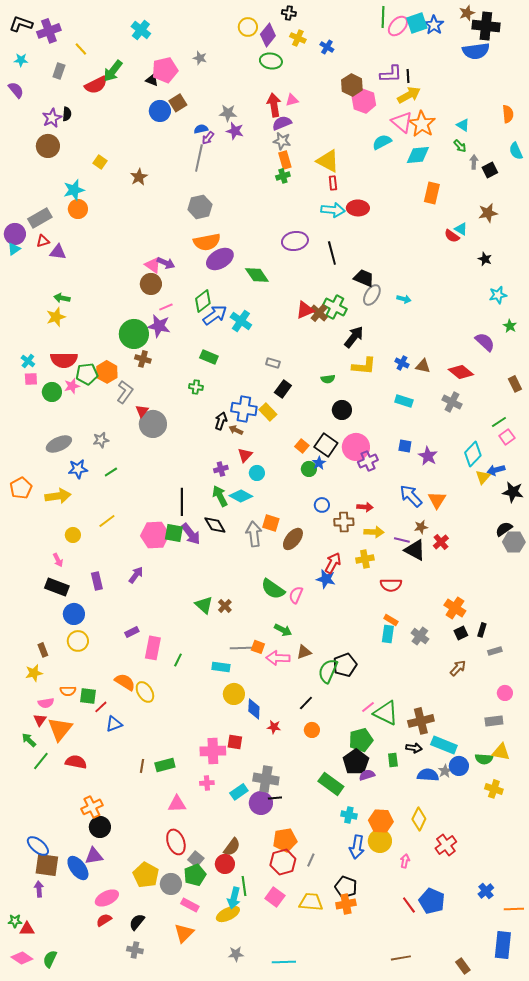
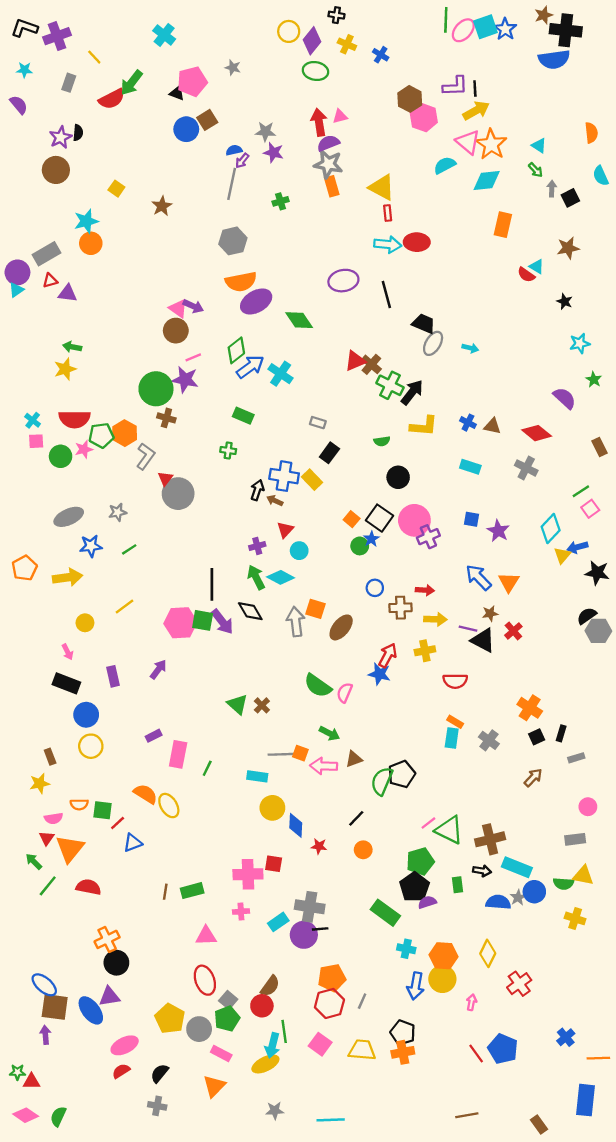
gray star: (282, 141) -> (328, 164), size x1.4
green cross: (283, 176) -> (281, 201), moved
green cross: (335, 307) -> (390, 385), moved

